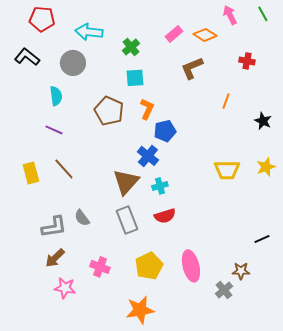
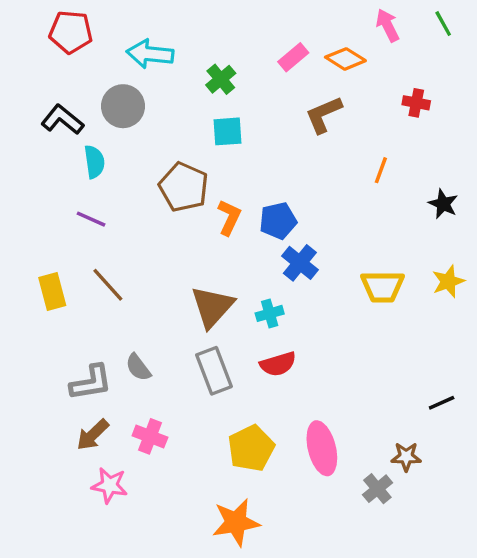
black L-shape: (27, 57) -> (62, 120), moved
orange L-shape: (147, 109) -> (229, 217), moved
blue cross: (148, 156) -> (300, 263), moved
pink cross: (100, 267) -> (150, 436), moved

